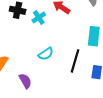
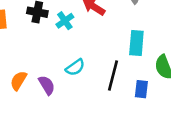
purple semicircle: (25, 81) -> (47, 85), moved

